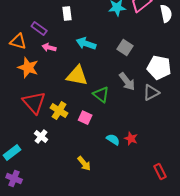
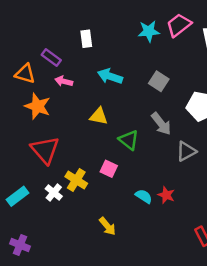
yellow triangle: (77, 76) -> (99, 116), size x0.7
gray triangle: (151, 93) -> (186, 151), moved
yellow cross: (59, 111) -> (76, 180), moved
cyan rectangle: (12, 153) -> (18, 196), moved

